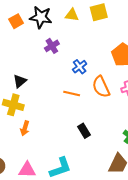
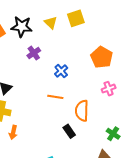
yellow triangle: (72, 15) -> (51, 23), turned 40
orange semicircle: (101, 87) -> (82, 111), moved, turned 30

